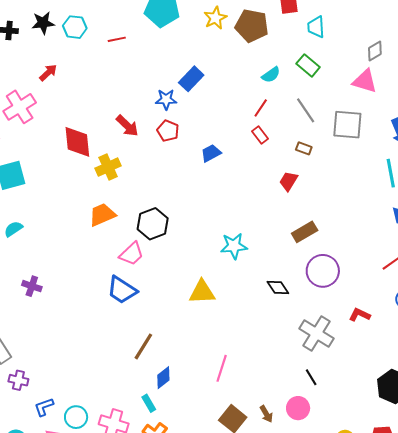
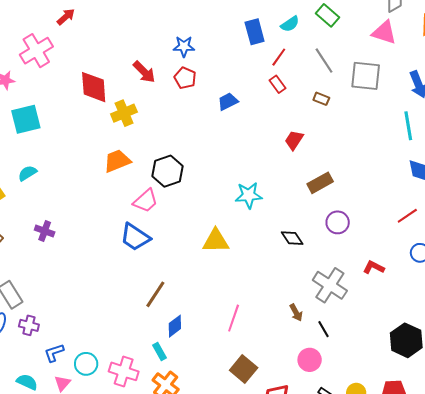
blue rectangle: (191, 79) -> (255, 32), moved, turned -60
red trapezoid: (289, 181) -> (294, 140), moved
purple circle: (323, 271) -> (338, 222), size x0.7
brown arrow: (266, 414) -> (296, 313), moved

